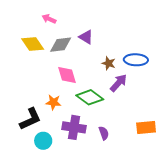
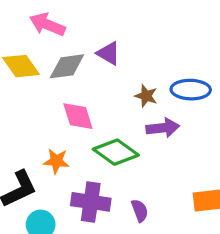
pink arrow: (49, 19) -> (47, 24), size x1.5
purple arrow: (119, 83) -> (163, 128), turned 42

